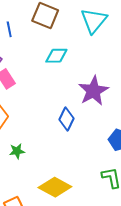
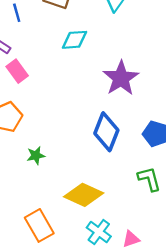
blue diamond: (67, 119) -> (106, 132), moved, size x1.4

